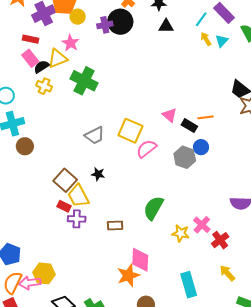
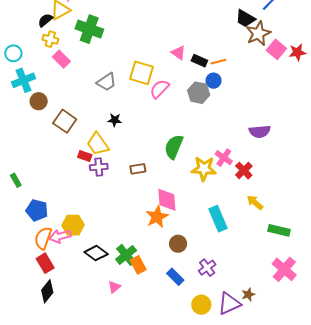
pink rectangle: (30, 58) -> (61, 59), moved
orange line: (206, 117) -> (218, 62), moved
brown square: (65, 180) -> (65, 121), moved
yellow star: (181, 233) -> (204, 169), size x1.4

